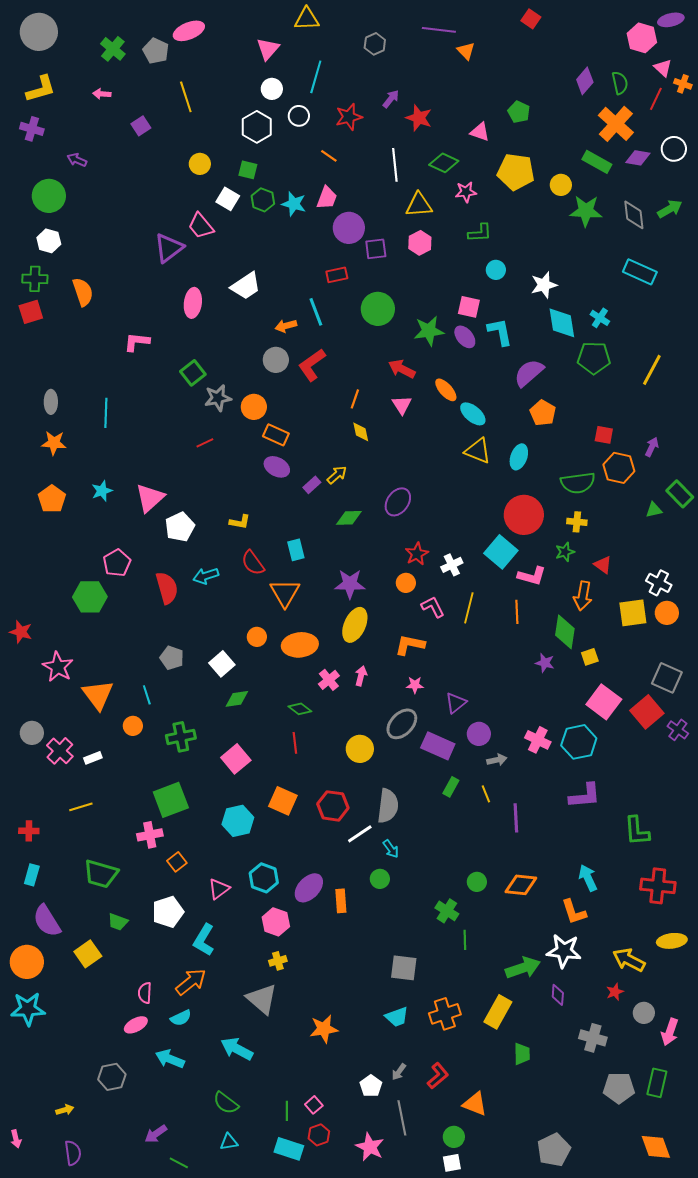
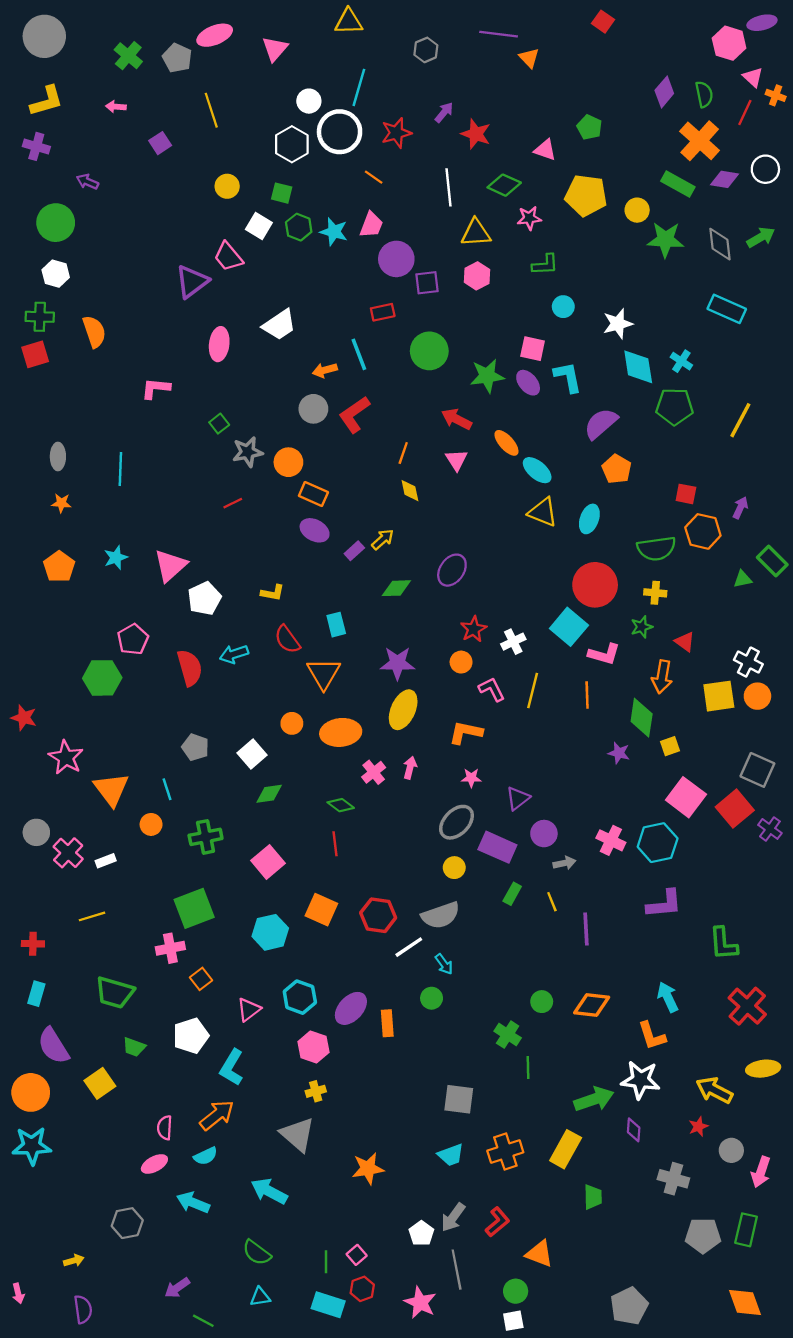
pink triangle: (268, 49) -> (275, 49), moved
white circle: (299, 116) -> (340, 132), size x1.8
green square: (193, 373) -> (219, 424), size x0.7
orange star: (54, 443) -> (61, 503), size x0.7
yellow circle: (360, 749) -> (454, 868), moved, size x0.7
gray semicircle: (388, 806) -> (441, 915), turned 64
red cross: (658, 886) -> (747, 1006), turned 36
gray arrow: (399, 1072) -> (453, 1217), size x1.5

